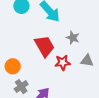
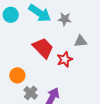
gray star: (73, 38) -> (65, 19), moved
gray triangle: (87, 61) -> (81, 41), moved

